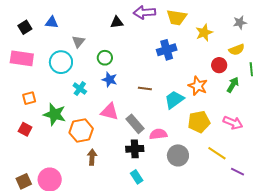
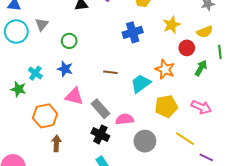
yellow star: (204, 33) -> (172, 25), moved
cyan circle: (61, 62) -> (16, 32), moved
blue star: (110, 80) -> (65, 69), moved
cyan cross: (80, 89) -> (35, 73), moved
green star: (55, 114) -> (18, 89), moved, size x0.7
black cross: (135, 149) -> (100, 134), turned 30

